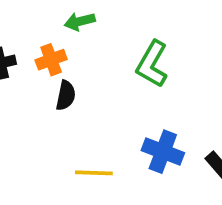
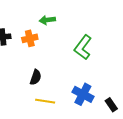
black semicircle: (66, 95) -> (36, 77), moved

